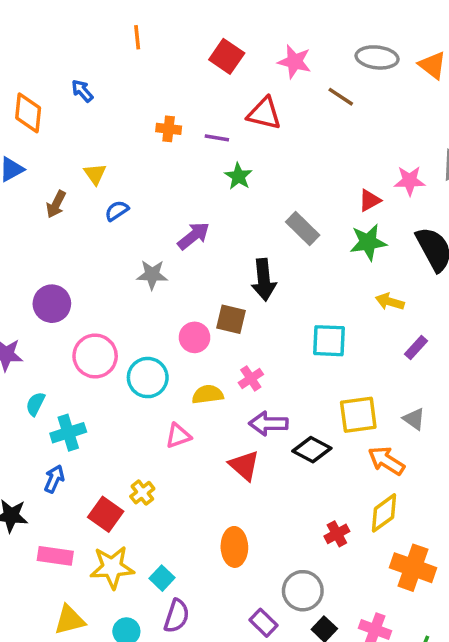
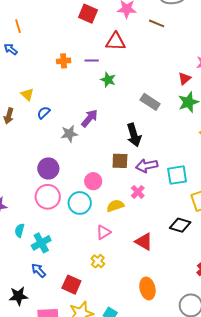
orange line: (137, 37) -> (18, 26), moved
gray star: (152, 275) -> (69, 134), moved
purple circle: (52, 304) -> (48, 168), moved
pink circle: (195, 337) -> (93, 181), moved
cyan square: (329, 341) -> (177, 175), moved
purple arrow: (268, 424) -> (147, 166), moved
blue arrow: (54, 479) -> (39, 270), turned -56
yellow cross: (142, 493) -> (98, 261), moved

